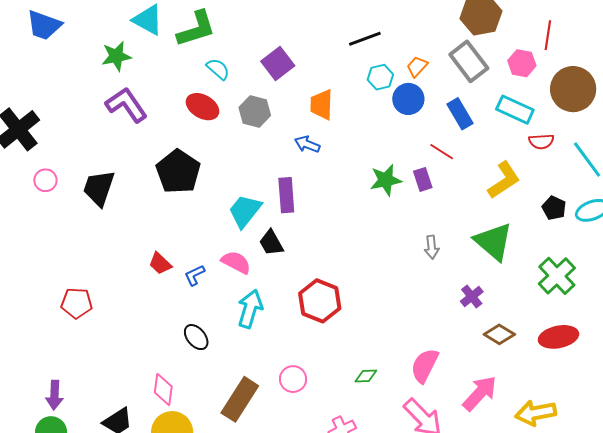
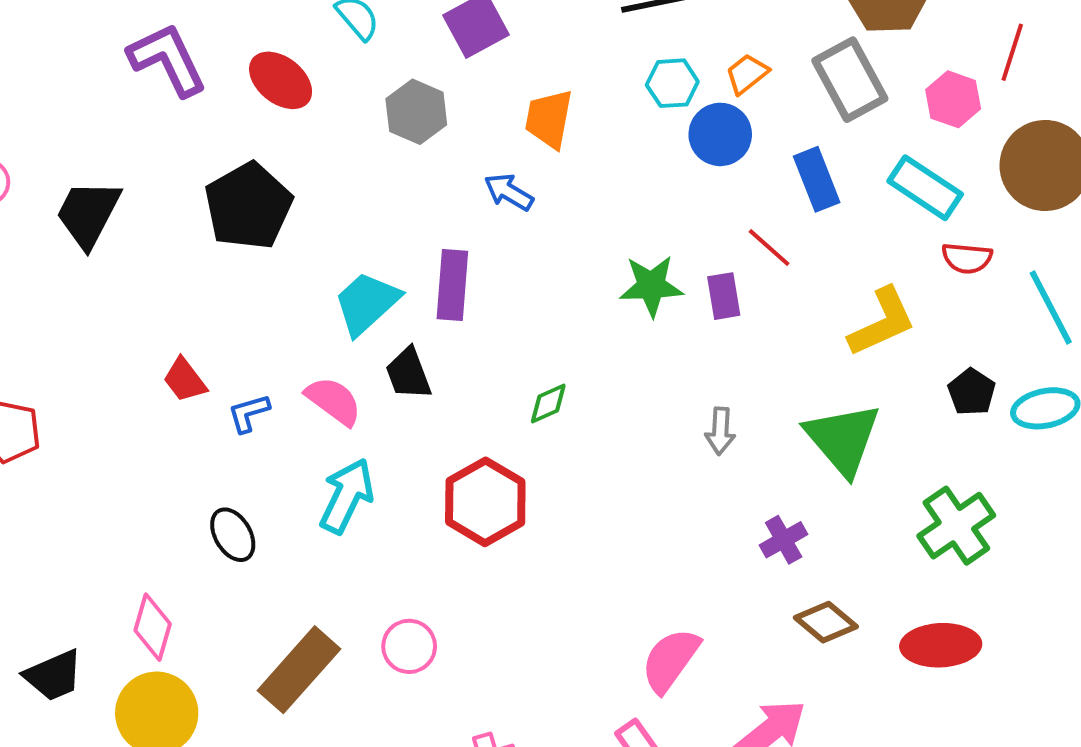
red ellipse: (203, 107) -> (281, 80), moved
green diamond: (366, 376) -> (548, 403), moved, turned -30

